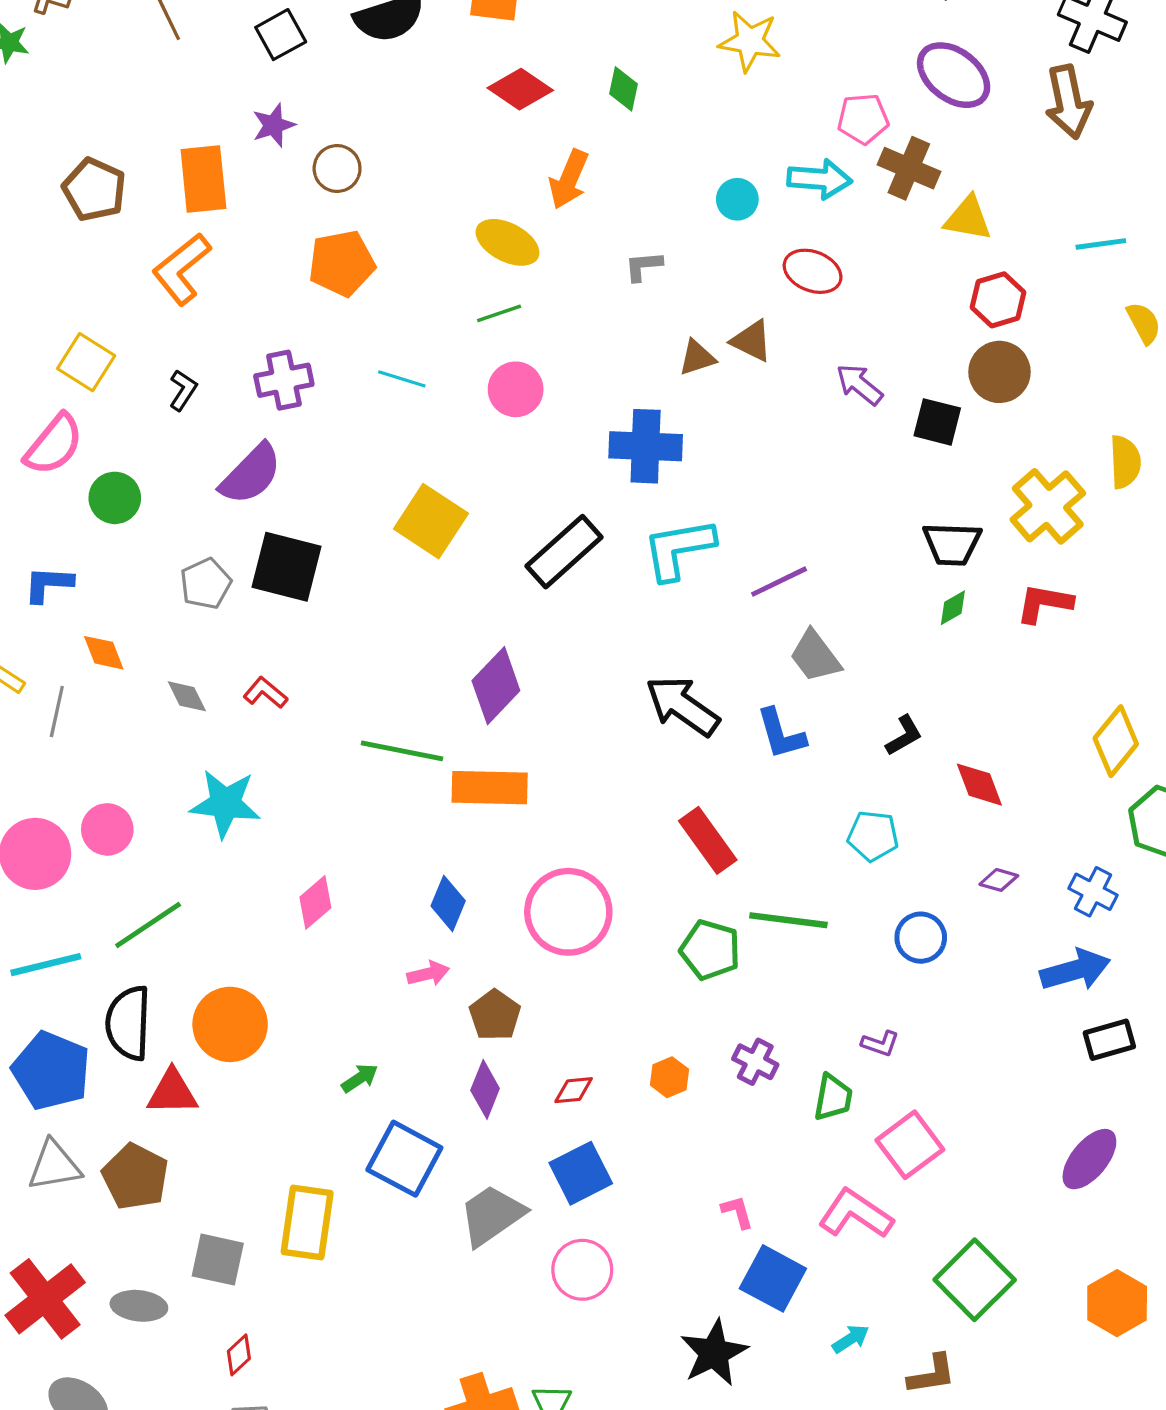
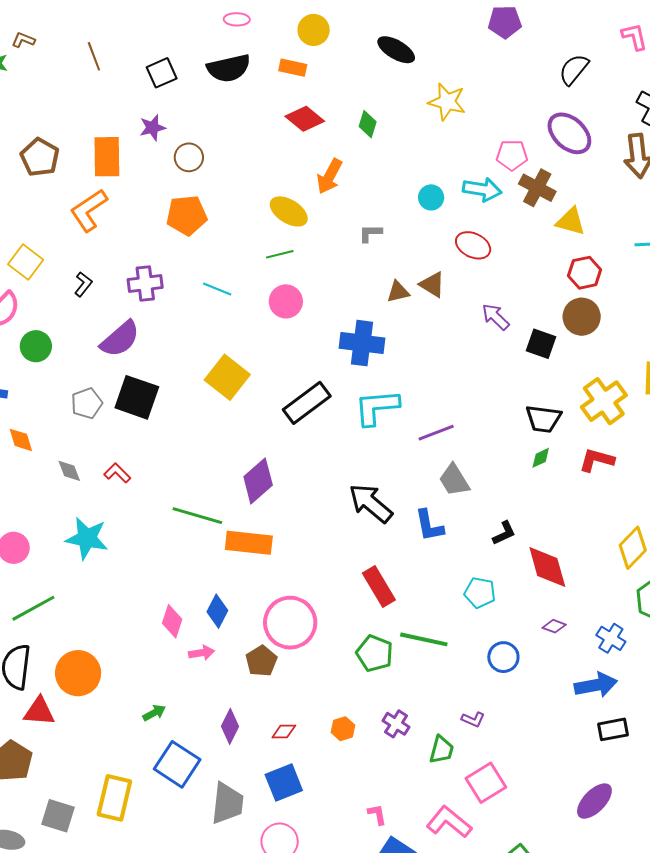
red diamond: (979, 785) -> (547, 567), size x1.4
pink diamond: (315, 902) -> (172, 621), moved, turned -36
brown pentagon: (495, 1015) -> (261, 661), moved
gray trapezoid: (492, 1215) -> (227, 803), turned 126

